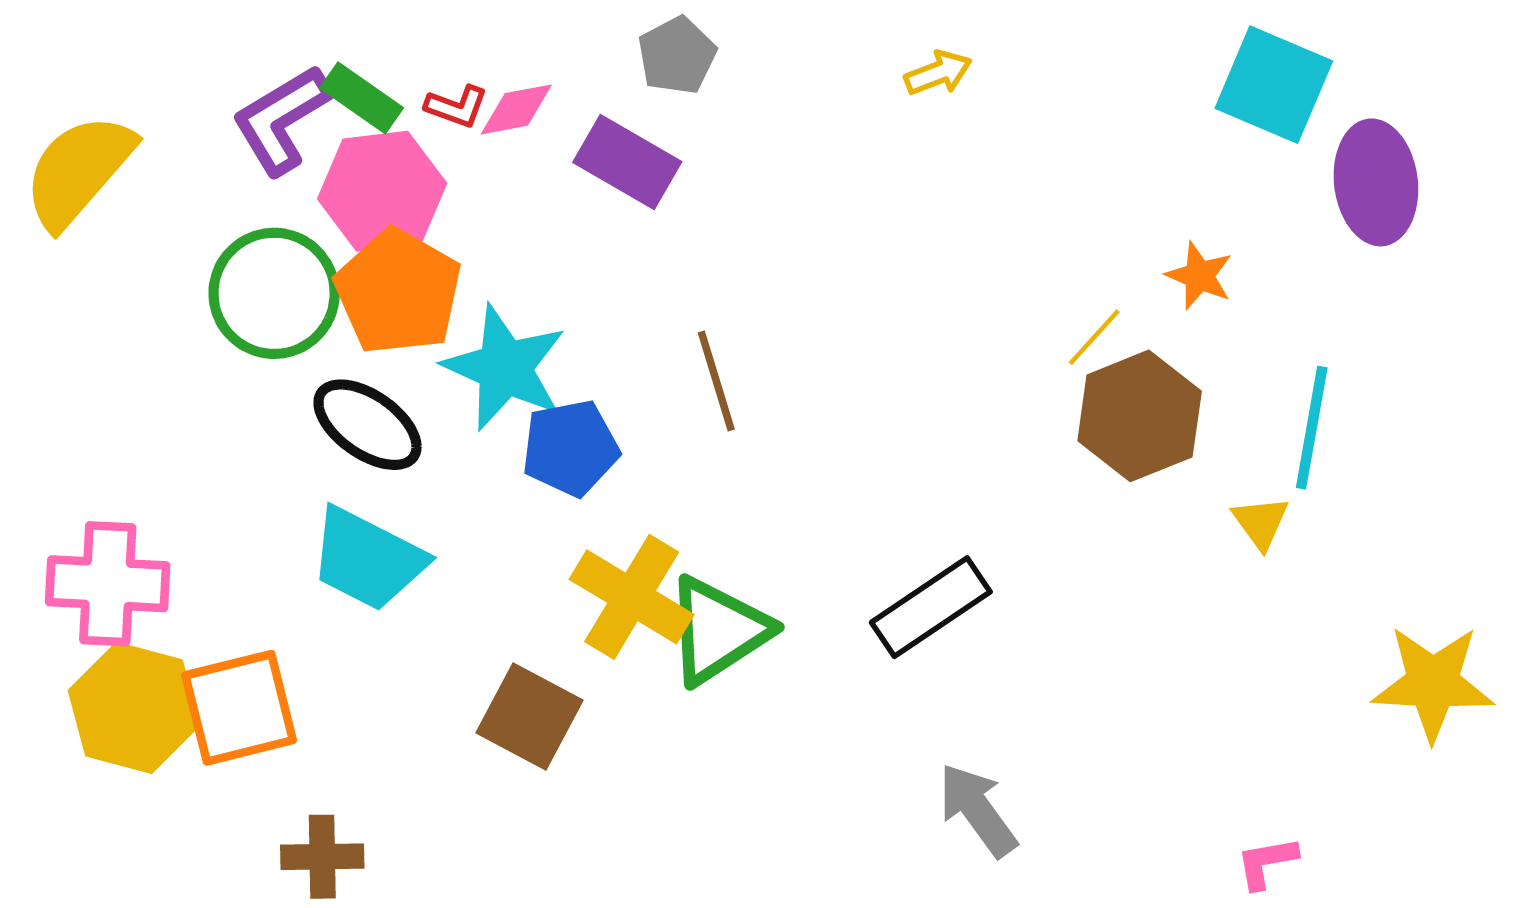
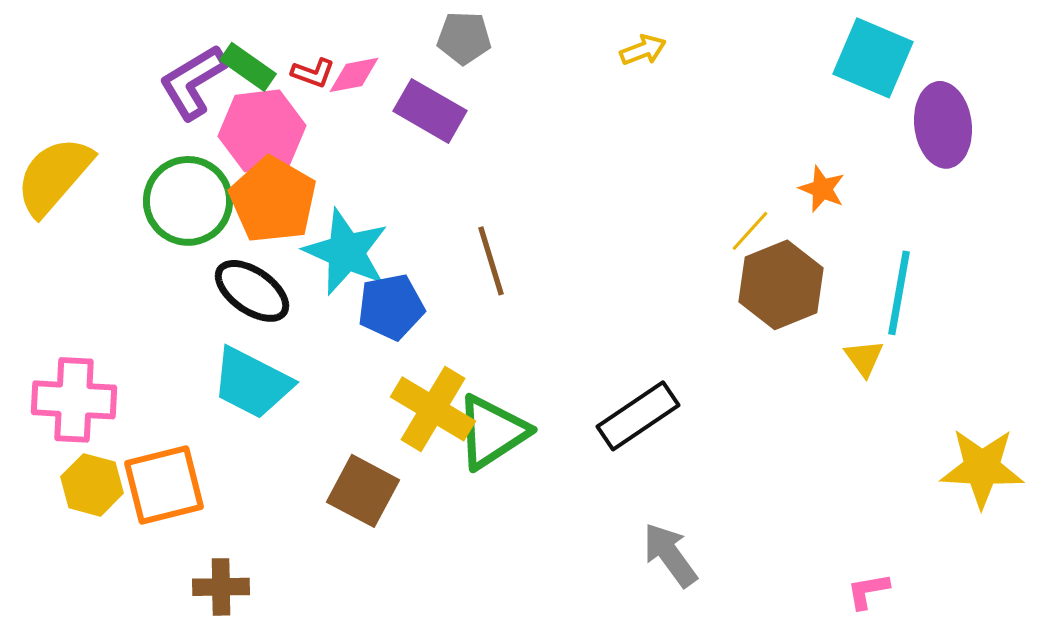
gray pentagon: (677, 55) -> (464, 38), turned 30
yellow semicircle: (79, 171) -> (54, 176), moved
yellow hexagon: (134, 708) -> (92, 485), size x0.7

